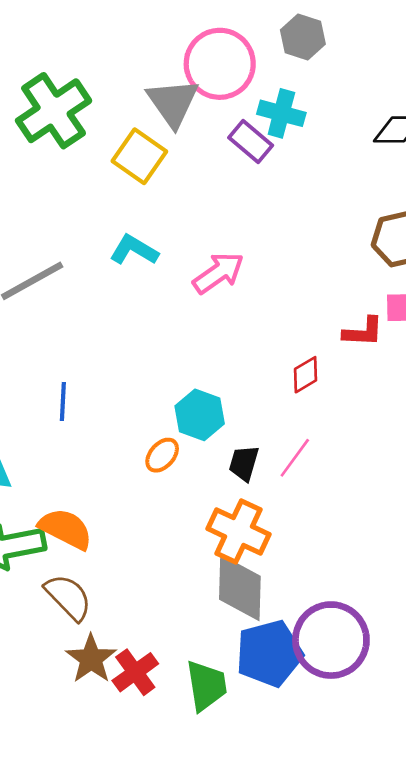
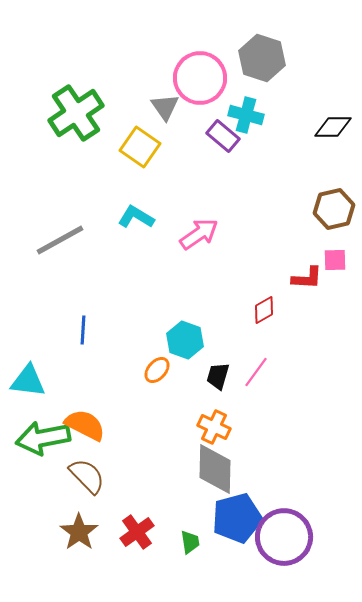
gray hexagon: (303, 37) -> (262, 58), size x1.4
gray triangle: (173, 103) -> (165, 107), size x0.7
orange cross: (238, 531) -> (214, 427), size x0.7
purple circle: (331, 640) -> (284, 537), moved
brown star: (91, 659) -> (79, 532), moved
green trapezoid: (206, 686) -> (190, 542), size x0.6

